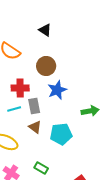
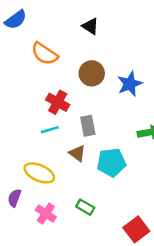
red cross: (20, 88) -> (58, 102), turned 30
blue star: (57, 90) -> (130, 84), moved
gray rectangle: (34, 106) -> (88, 126), moved

